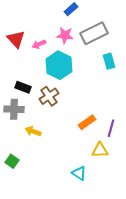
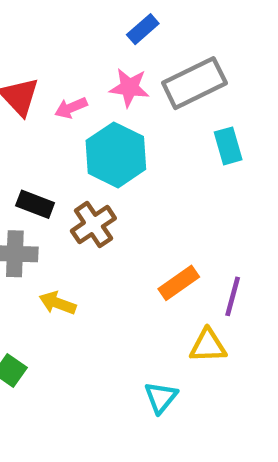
cyan triangle: (79, 173) -> (161, 397), turned 35

